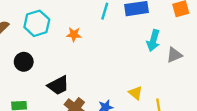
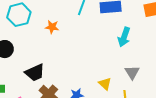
gray triangle: (174, 55) -> (132, 72), moved, turned -42

